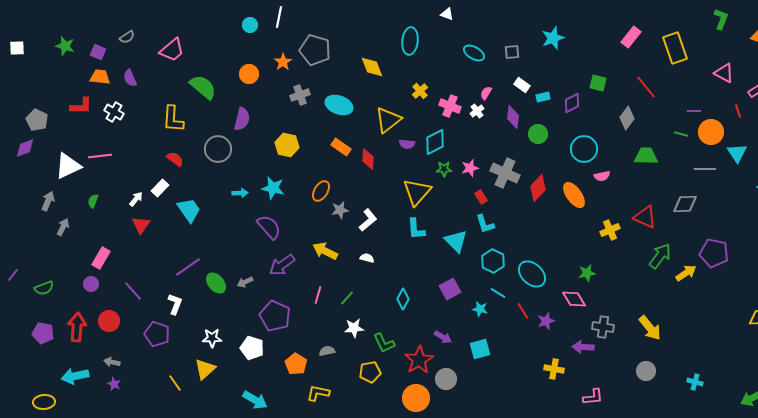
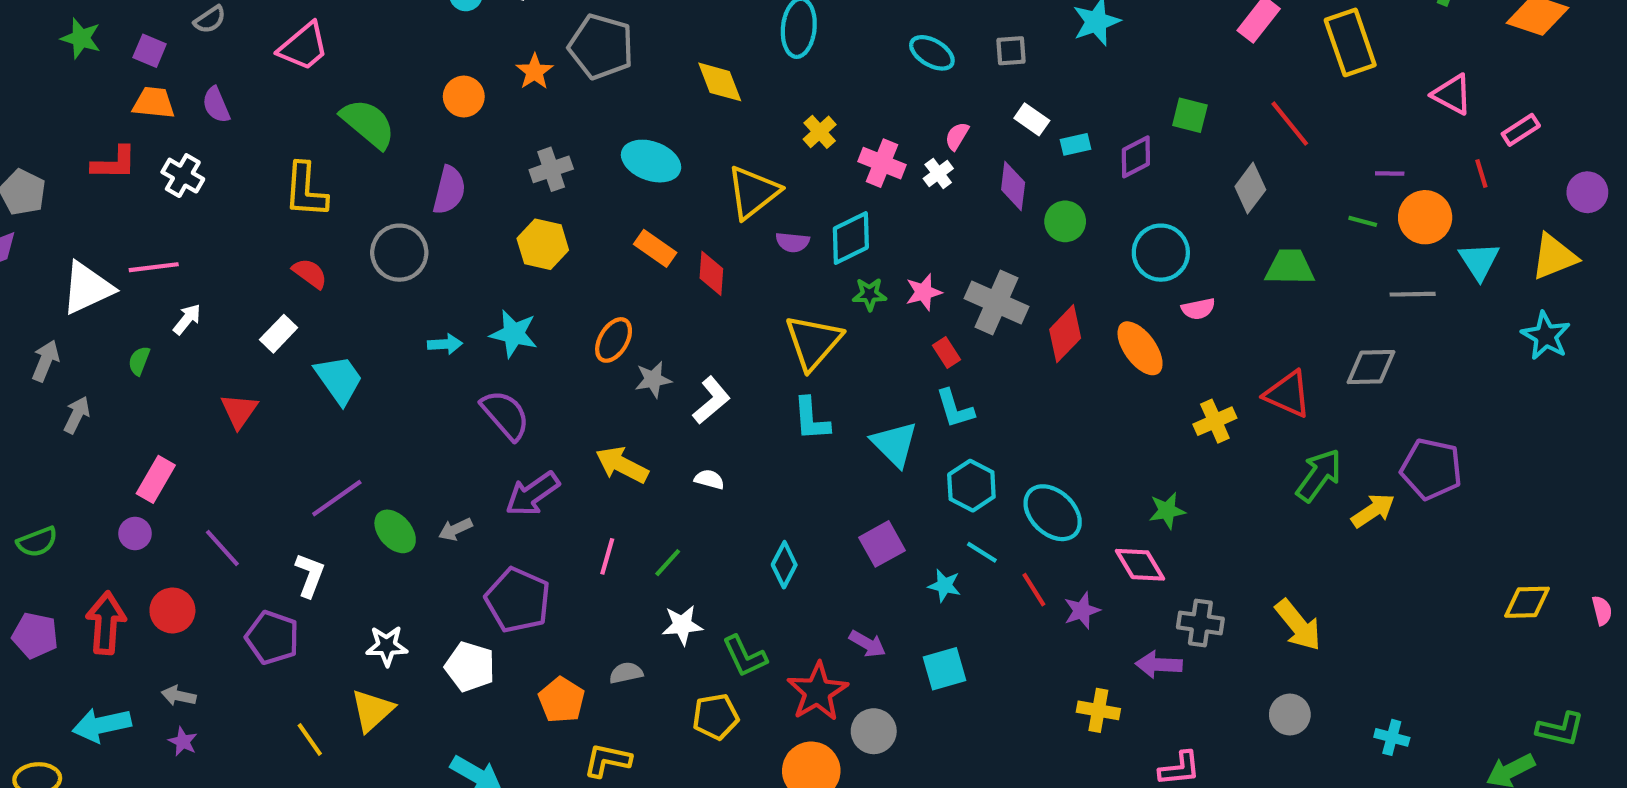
gray cross: (300, 95) -> (551, 169), moved
white arrow: (136, 199) -> (187, 319), moved

